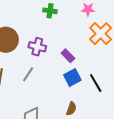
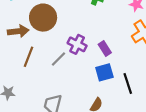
purple cross: (37, 47) -> (77, 44), moved

